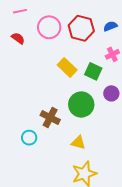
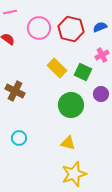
brown cross: (50, 118) -> (15, 91), moved

